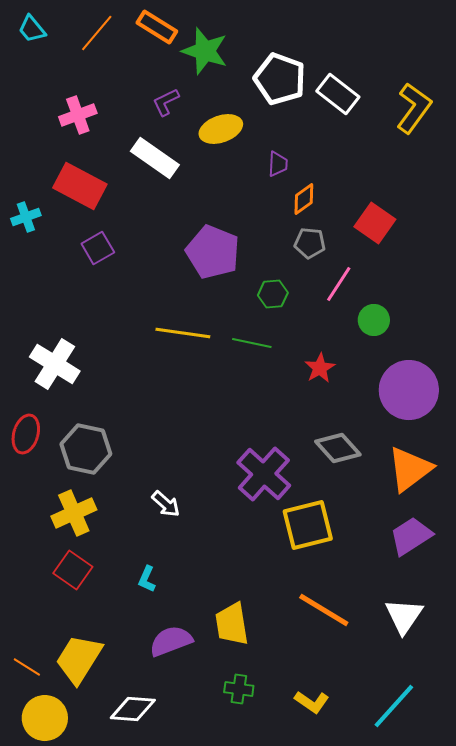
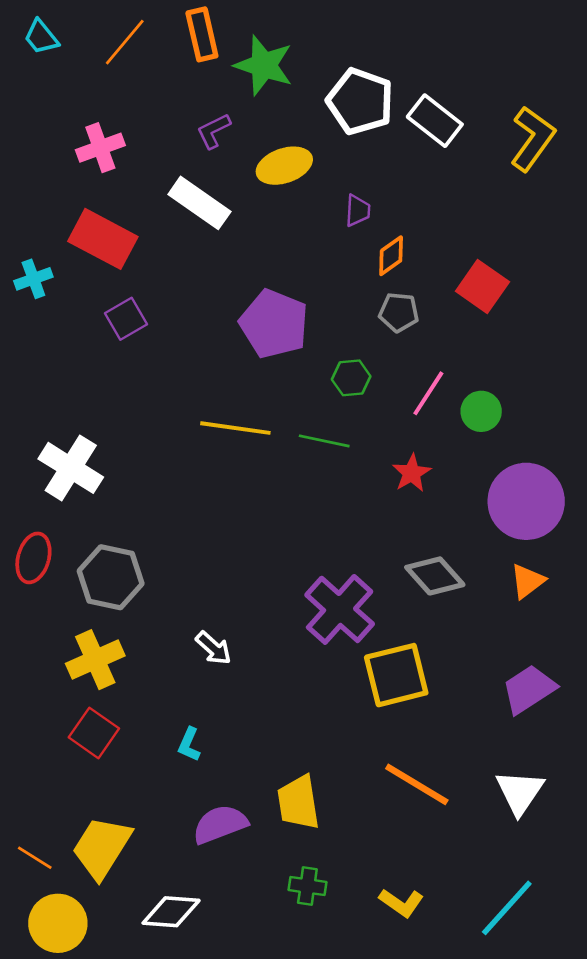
orange rectangle: (157, 27) -> (202, 34), turned 45
pink line: (339, 284) -> (428, 393), moved
orange triangle: (410, 469) -> (527, 581), moved, size x0.6

